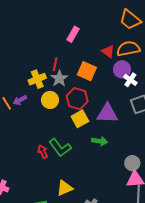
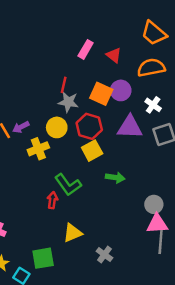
red triangle: (108, 51) -> (114, 55), moved
purple circle: (122, 69) -> (121, 90), moved
yellow cross: (37, 79) -> (38, 149), moved
gray star: (59, 79) -> (68, 102), turned -30
purple triangle: (107, 113) -> (130, 127), moved
red arrow: (43, 152) -> (52, 200), moved, turned 32

